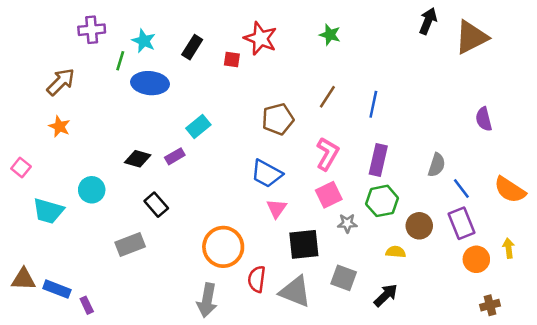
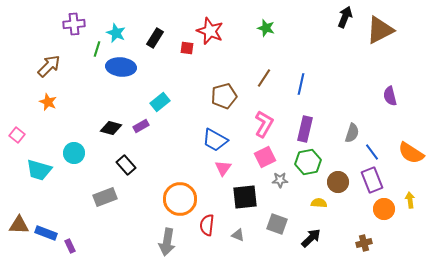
gray triangle: (295, 292) -> (238, 235), size x0.5
brown cross: (490, 305) -> (364, 243), moved

